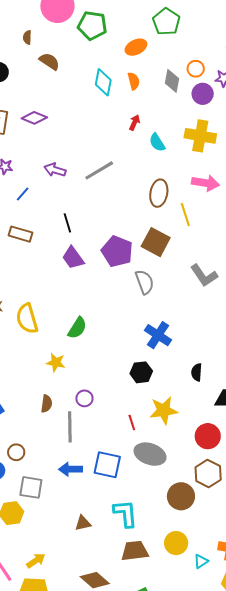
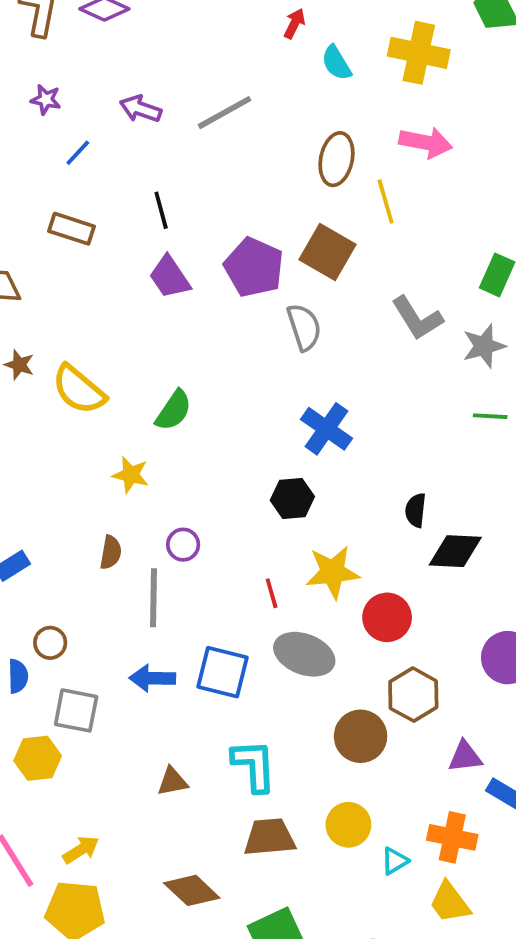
yellow semicircle: (27, 319) -> (79, 390), turned -36
black semicircle: (197, 372) -> (416, 510), moved
red circle: (208, 436) -> (387, 617), moved

